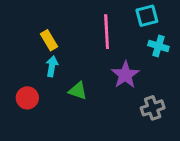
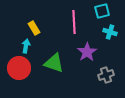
cyan arrow: (52, 66) -> (26, 46), moved
green triangle: (78, 91) -> (54, 63), size x1.5
red circle: (27, 98) -> (19, 68), size x1.5

